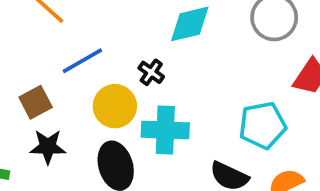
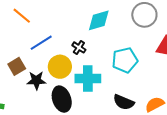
cyan pentagon: (263, 125) -> (125, 60), moved
black star: (48, 147) -> (36, 80), moved

